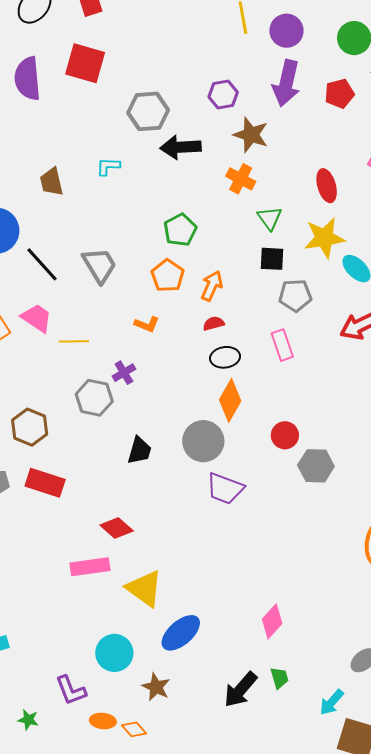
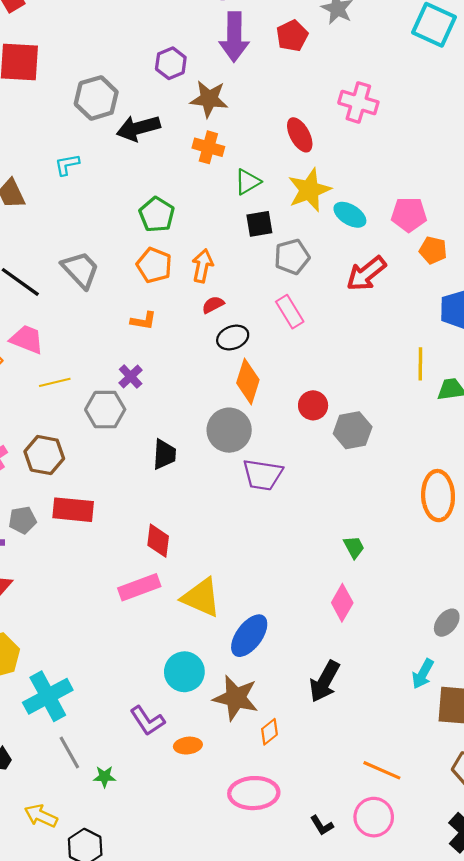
green triangle: (270, 218) -> (248, 182), turned 48
yellow line: (74, 341) -> (55, 382), moved
red diamond: (117, 528) -> (158, 541), turned 68
green trapezoid: (279, 678) -> (354, 547), moved
brown star: (156, 687) -> (236, 698), size x1.5
green star: (28, 720) -> (104, 777), moved
orange diamond: (134, 729) -> (269, 732), moved, turned -75

